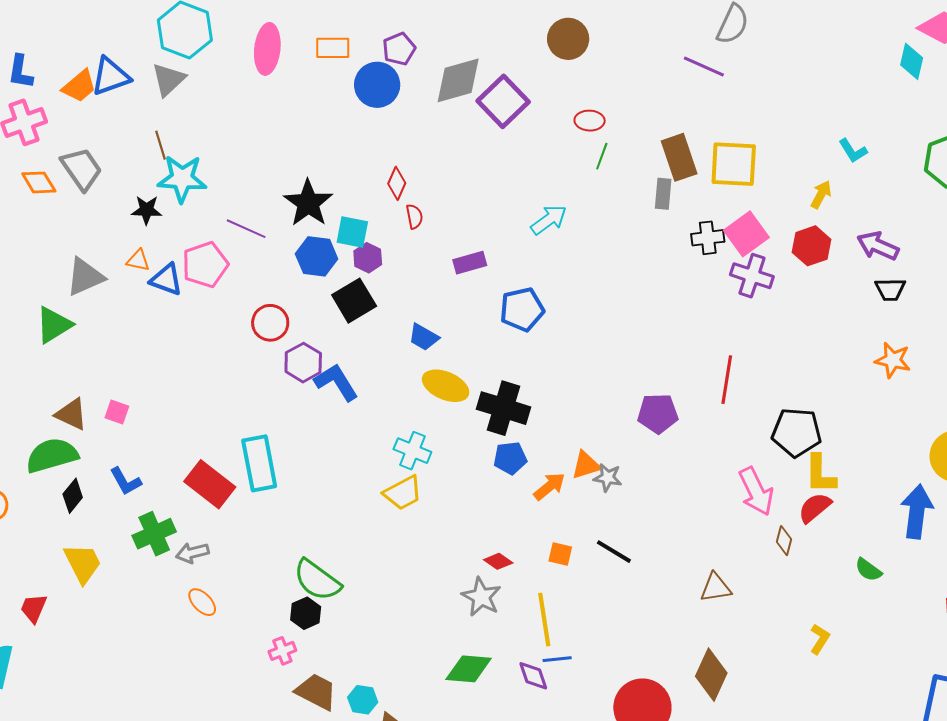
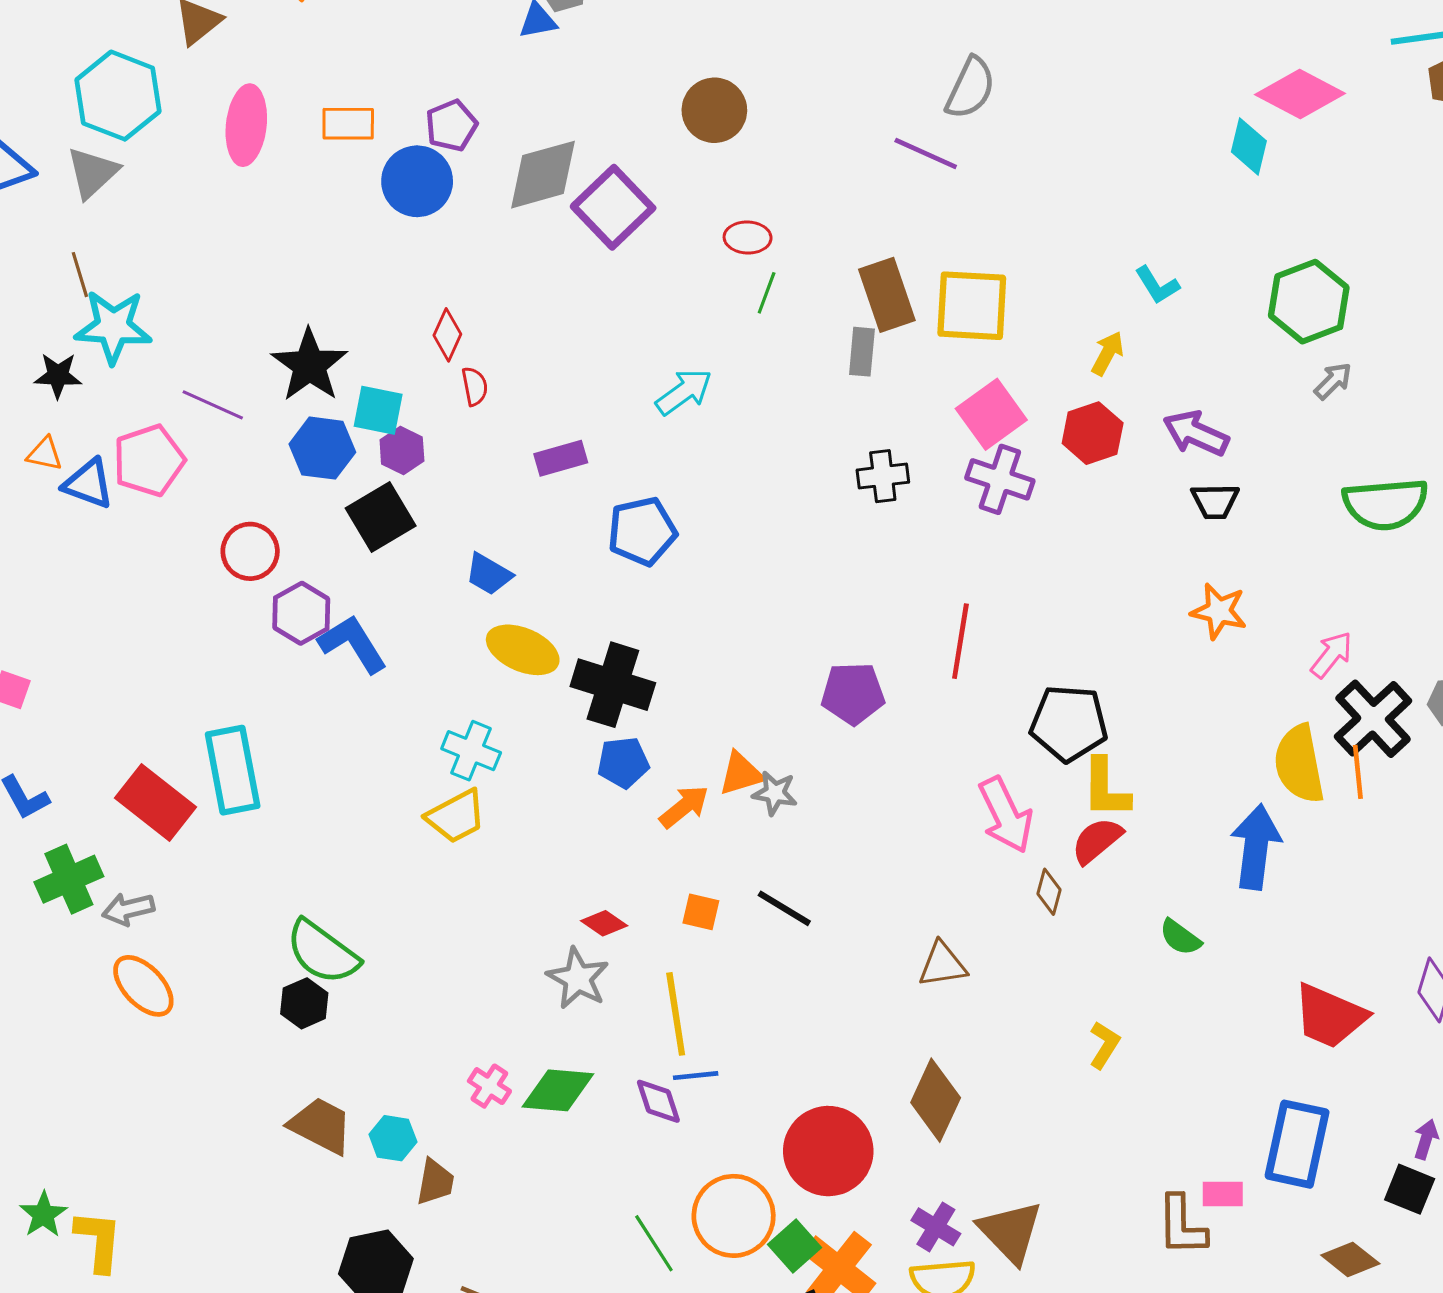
black cross: (708, 238) -> (883, 476), moved
orange ellipse: (202, 602) -> (143, 986), size x1.4
pink cross: (282, 651) -> (489, 1086), moved, turned -36

